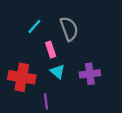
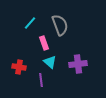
red cross: (22, 77) -> (19, 67), size x0.6
purple line: (46, 102) -> (41, 80), moved

